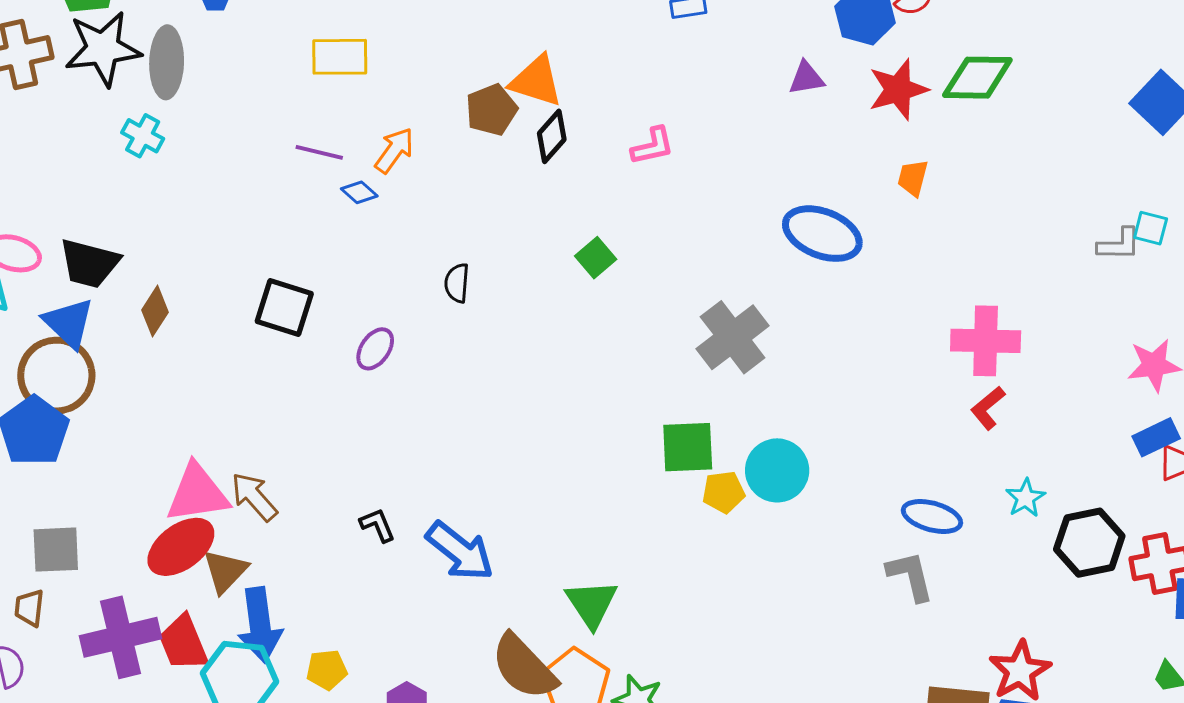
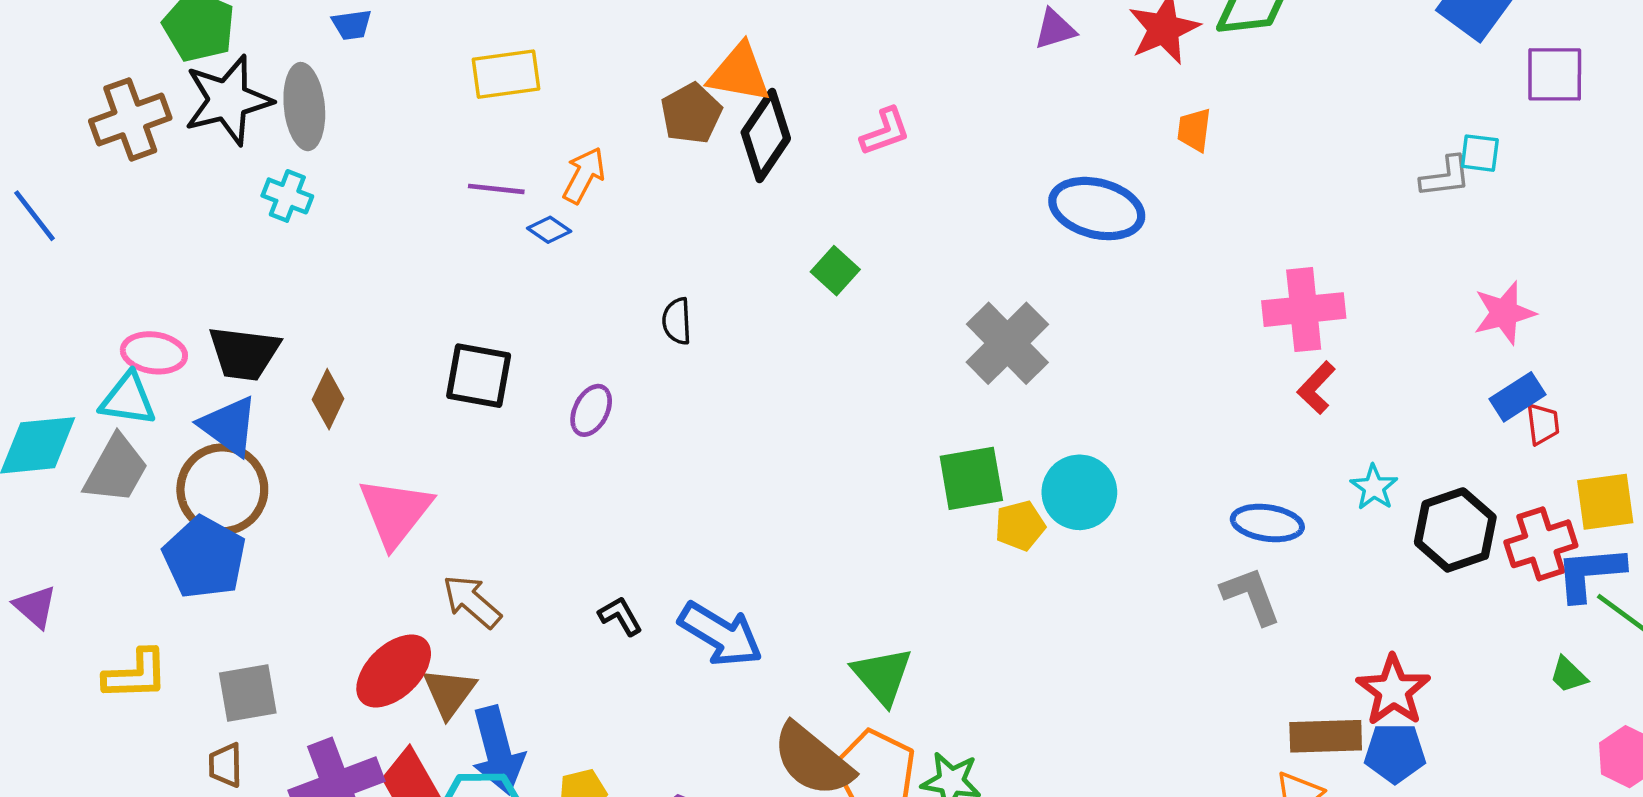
black diamond: (552, 136) -> (766, 135), size x1.4
pink triangle: (197, 493) -> (395, 512), moved, turned -36

